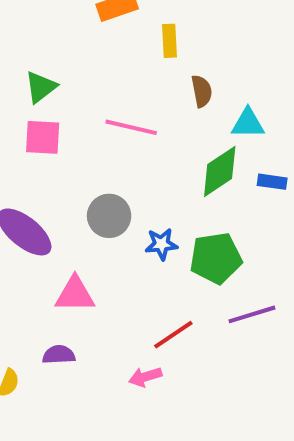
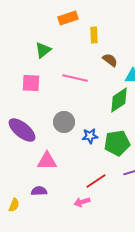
green triangle: (41, 87) -> (43, 50), moved
brown semicircle: (202, 91) -> (110, 60), turned -42

